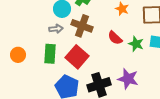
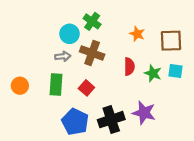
red semicircle: (115, 38) -> (129, 67), turned -133
red square: (77, 57) -> (86, 88), size x0.6

